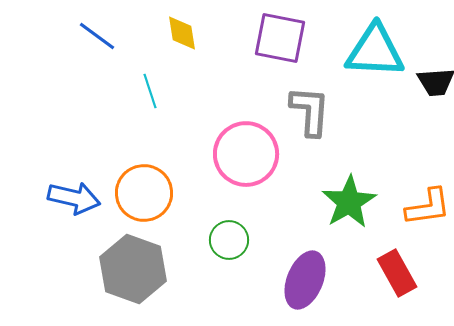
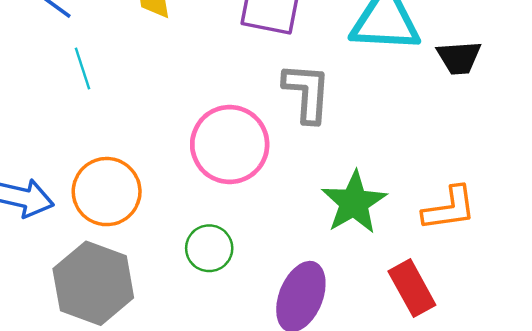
cyan line: (150, 91) -> (82, 68), moved

